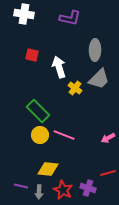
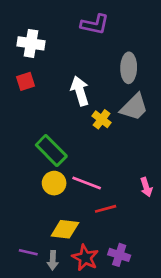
white cross: (24, 14) -> (31, 43), moved
red square: (32, 55) -> (26, 81), moved, turned -32
pink arrow: (108, 138) -> (146, 187), turned -80
red line: (108, 173) -> (106, 209), moved

